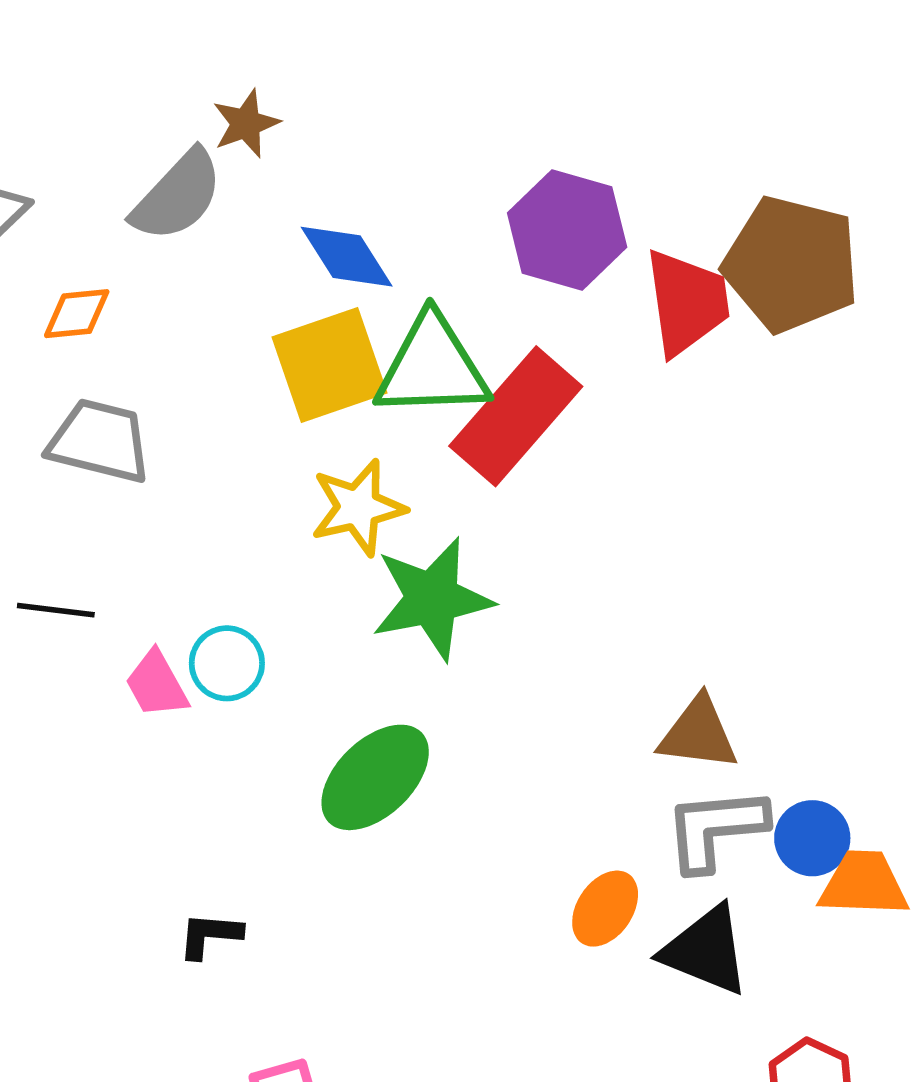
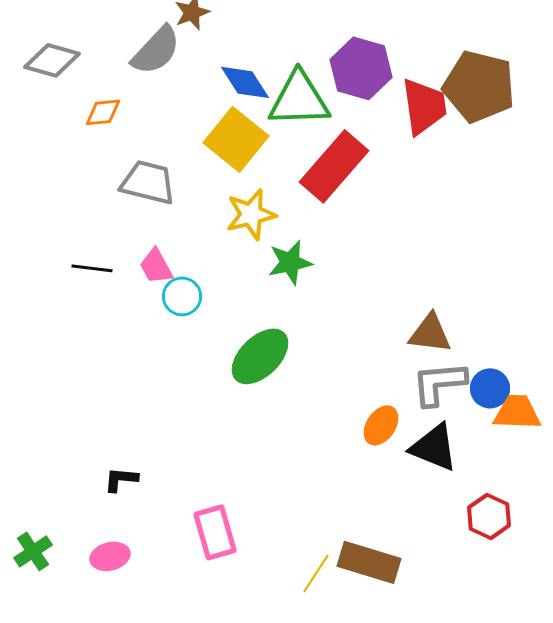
yellow square: (330, 365) -> (236, 139), turned -32
green triangle: (432, 367) -> (299, 99), moved
gray trapezoid: (100, 441) -> (148, 182), moved
green star: (432, 599) -> (290, 262), size x0.7
pink trapezoid: (157, 684) -> (156, 266), moved
black L-shape: (210, 935) -> (121, 479), moved

